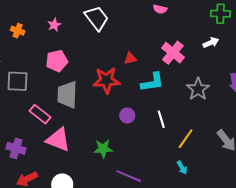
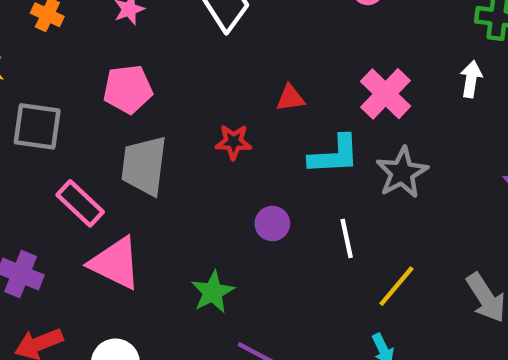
white arrow: (211, 43) -> (471, 79), turned -63
red star: (106, 80) -> (233, 142), size x0.6
gray star: (198, 89) -> (402, 173), moved
green star: (103, 149) -> (213, 292), turned -30

